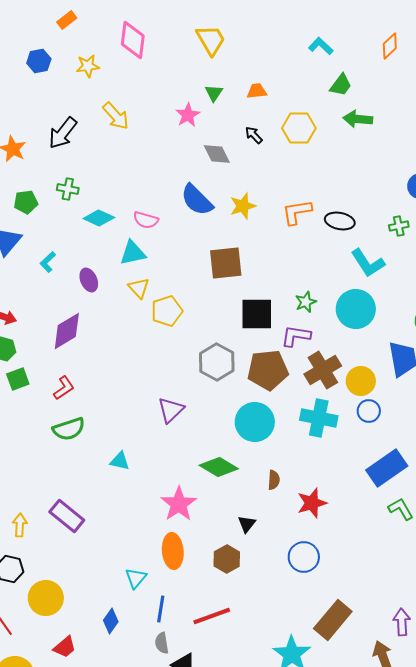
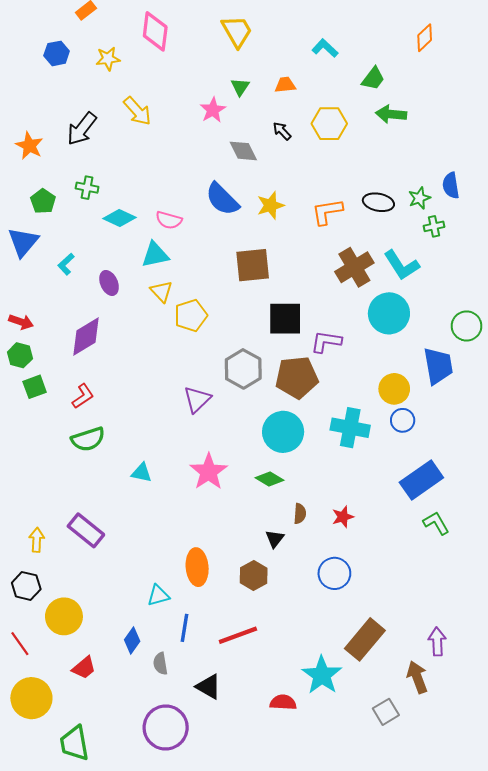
cyan L-shape: (321, 46) -> (325, 48), moved
green pentagon: (26, 202) -> (43, 201), turned -30
black ellipse: (340, 221) -> (378, 202), moved
green star: (306, 302) -> (419, 198), moved
brown cross: (323, 370) -> (354, 267), moved
purple triangle: (171, 410) -> (197, 399), moved
green diamond: (219, 467) -> (269, 479), moved, size x0.7
brown semicircle: (274, 480) -> (300, 514), moved
red star: (312, 503) -> (343, 517), size x0.7
pink star: (179, 504) -> (209, 472), moved
cyan triangle: (136, 578) -> (158, 595), turned 35
gray semicircle: (162, 643) -> (160, 664), moved

